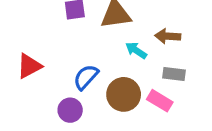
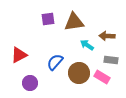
purple circle: (70, 110) -> (30, 83), moved

